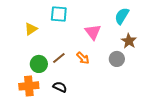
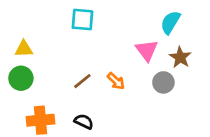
yellow triangle: (31, 29) -> (24, 49), moved, turned 32
pink triangle: (93, 32) -> (147, 50), moved
green circle: (39, 64) -> (21, 78), moved

